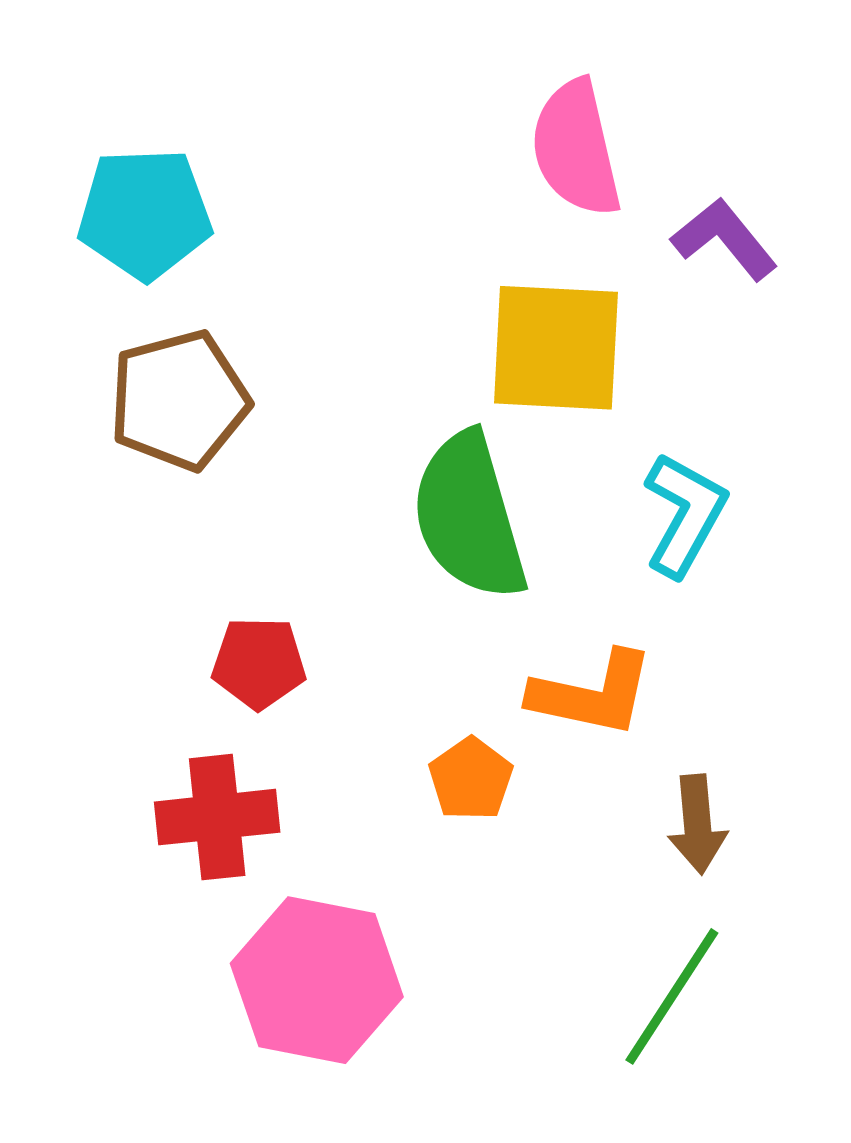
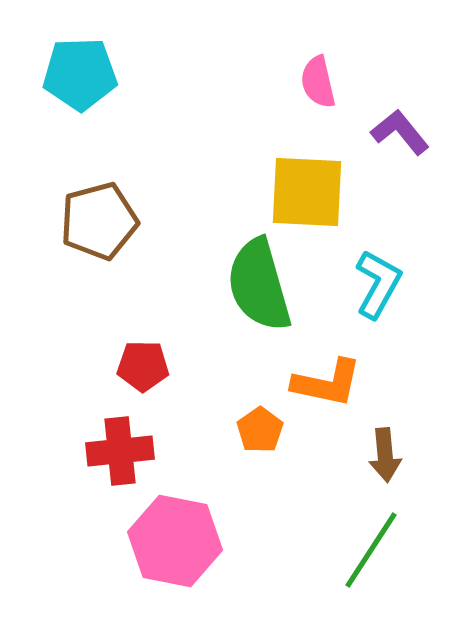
pink semicircle: (576, 148) -> (318, 82), size x0.7
cyan pentagon: (145, 214) -> (80, 74), moved

